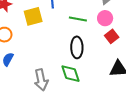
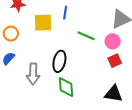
black ellipse: (77, 47) -> (59, 61), moved
gray arrow: (41, 80) -> (33, 74), moved

